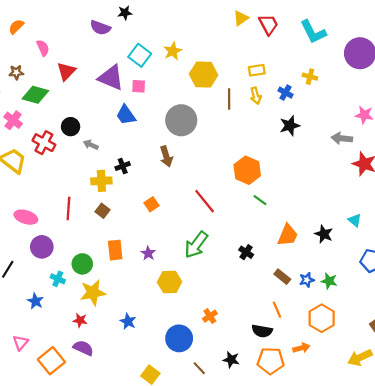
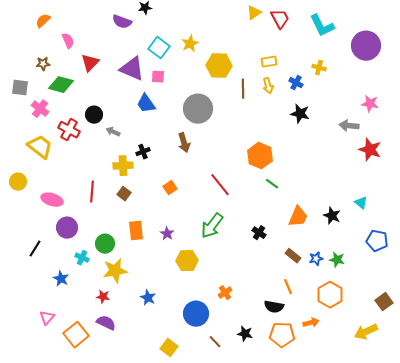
black star: (290, 126) -> (300, 114), turned 30

